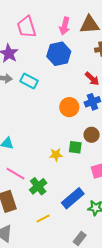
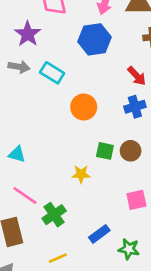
orange circle: (69, 107) -> (84, 107), moved
green square: (75, 147) -> (105, 151), moved
blue rectangle: (73, 198) -> (99, 234), size x0.7

